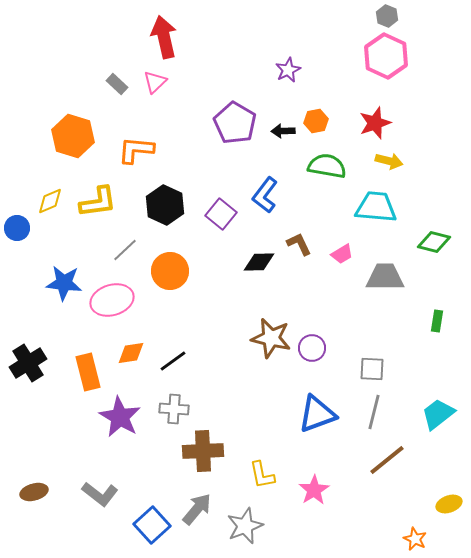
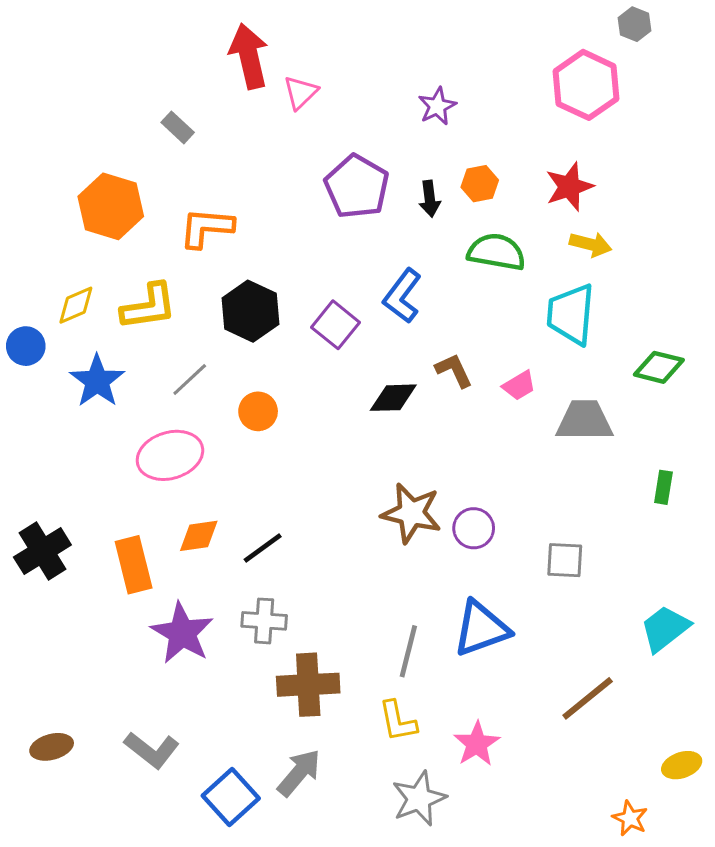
gray hexagon: (387, 16) -> (635, 24), moved
pink triangle: (155, 82) -> (301, 93), moved
black arrow: (283, 131) -> (430, 199), turned -95
cyan trapezoid: (376, 207) -> (571, 314), turned -90
orange circle: (170, 271) -> (258, 411), size x0.7
blue star: (64, 283) -> (97, 381), moved, turned 30
gray line: (374, 412) -> (408, 651), moved
gray star: (245, 526) -> (419, 799), moved

